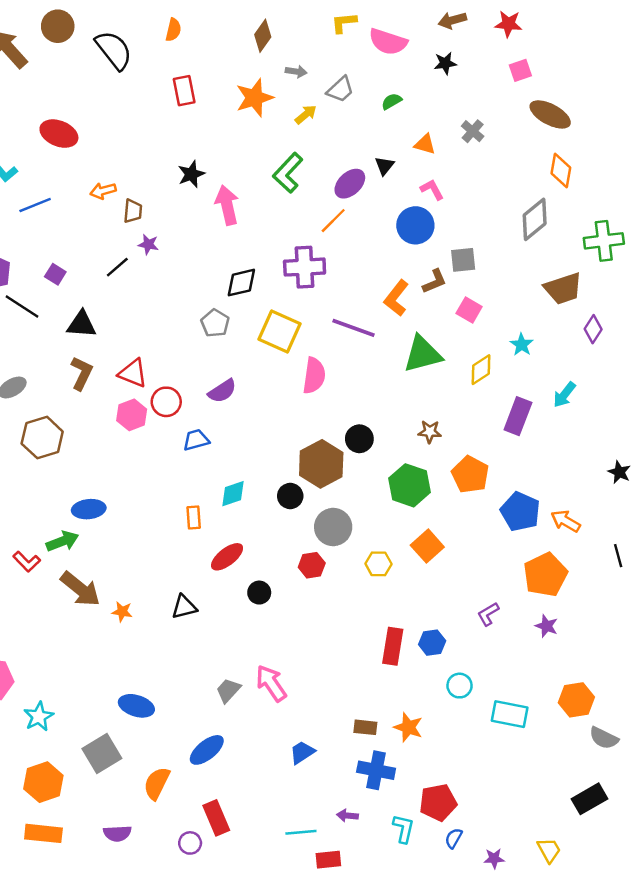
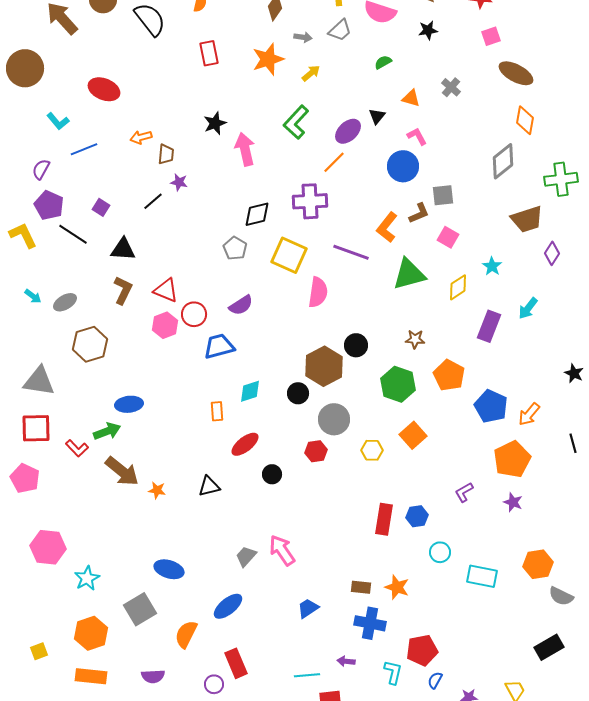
gray trapezoid: (340, 89) -> (340, 30), moved
blue trapezoid: (196, 440) -> (219, 346), size x1.4
orange arrow: (566, 521) -> (529, 414), turned -80

